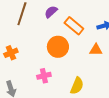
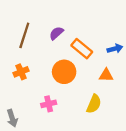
orange cross: (11, 53) -> (21, 72), moved
yellow semicircle: (77, 86) -> (94, 104), moved

